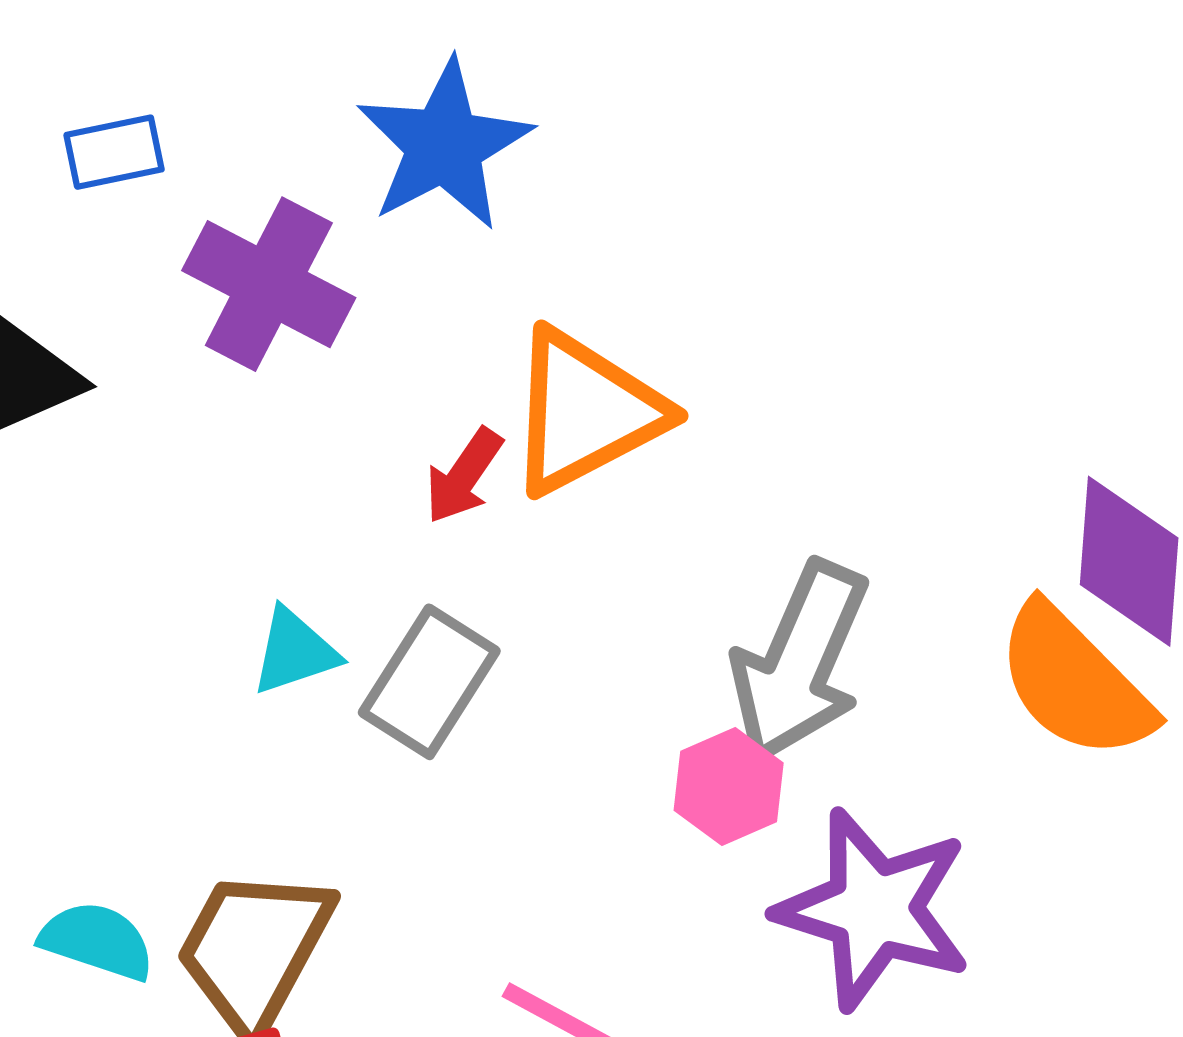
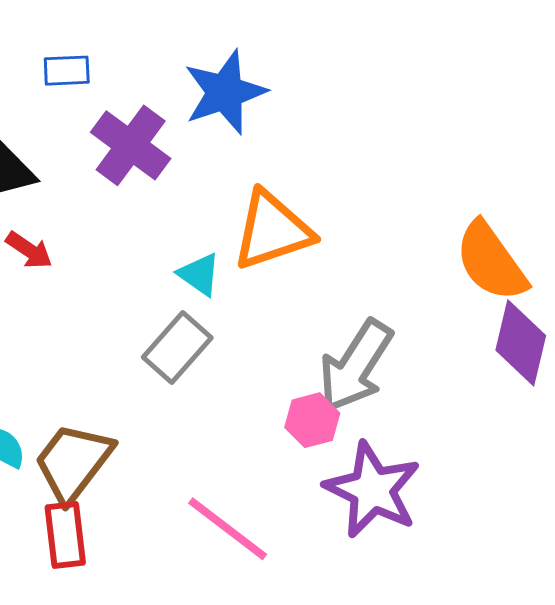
red arrow: (464, 476) -> (29, 250), moved, turned -99
cyan triangle: (295, 652) -> (199, 274), moved, turned 45
orange semicircle: (1074, 682) -> (491, 262), moved

